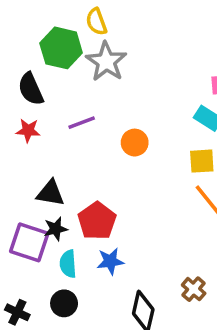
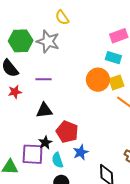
yellow semicircle: (96, 22) -> (62, 18), moved
purple line: (82, 123) -> (44, 79), turned 35
orange circle: (135, 143) -> (98, 80), moved, size x1.5
black triangle: (50, 193) -> (44, 110), moved

